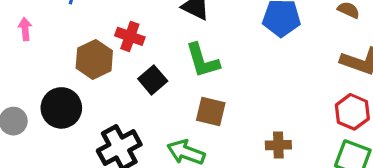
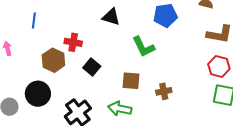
green L-shape: (202, 60) -> (143, 47), moved
brown cross: (278, 145) -> (164, 91), moved

